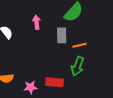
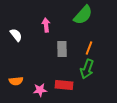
gray rectangle: (62, 35) -> (62, 49), moved
orange line: (80, 45) -> (89, 48), turned -56

